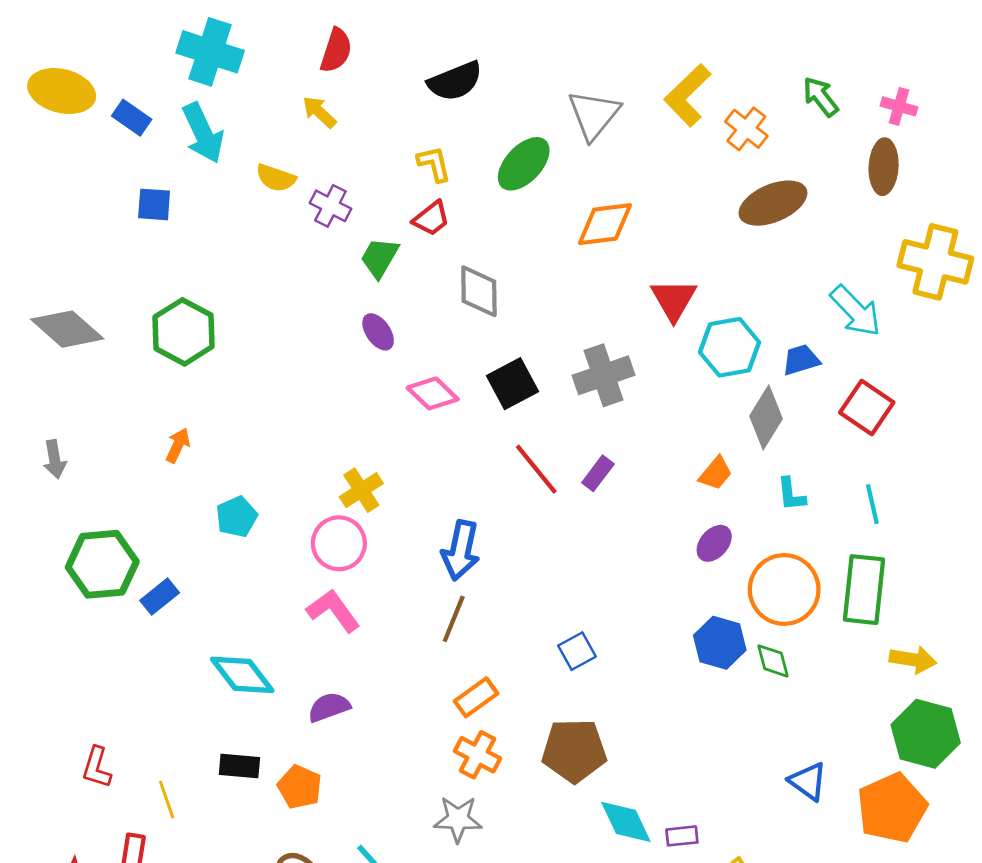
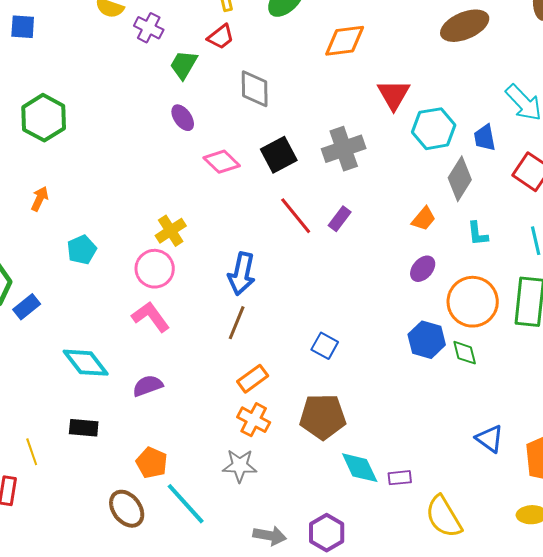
blue trapezoid: (801, 360) -> (485, 138), turned -84
blue square: (577, 651) -> (325, 346), turned -32
orange pentagon: (300, 787) -> (152, 463), moved

